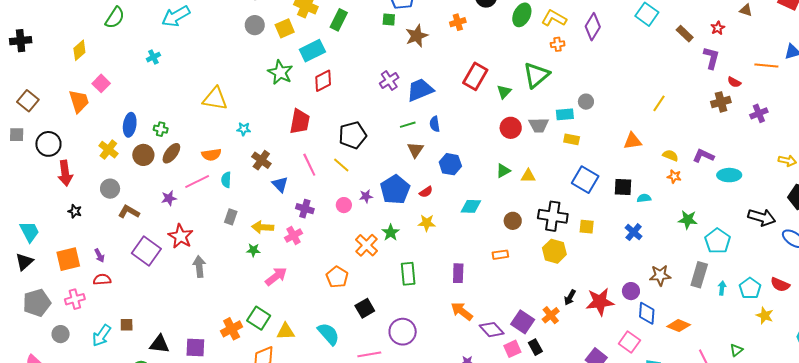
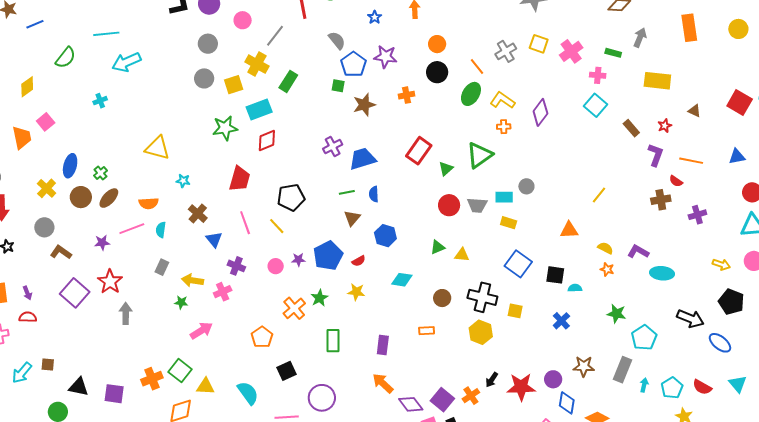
orange line: (766, 65) -> (691, 161), moved
green star: (280, 72) -> (225, 128), turned 30
green cross: (161, 129) -> (100, 173), turned 32

